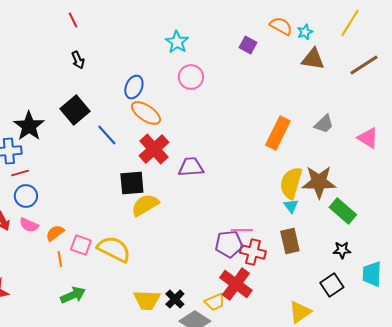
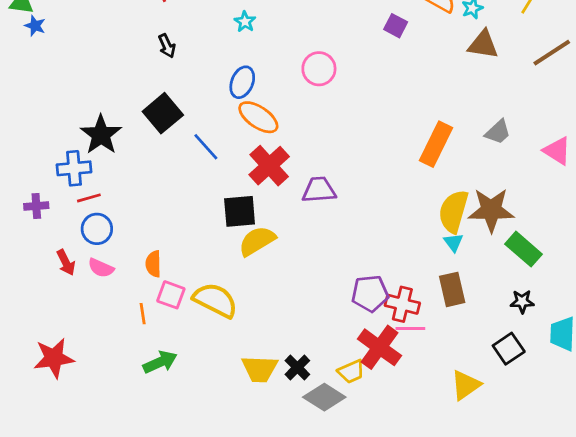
cyan star: (177, 42) -> (245, 22), moved, size x0.7
pink line: (242, 230) -> (410, 328), moved
orange semicircle: (55, 233) -> (153, 264), moved, turned -54

